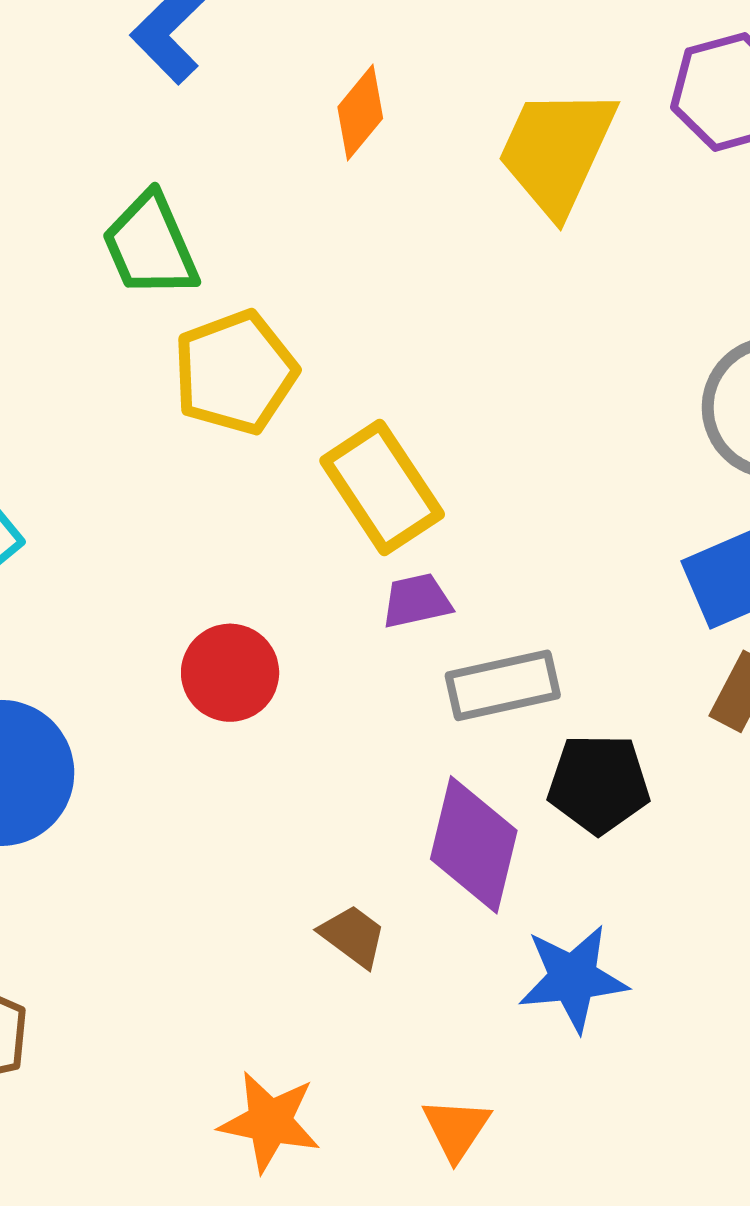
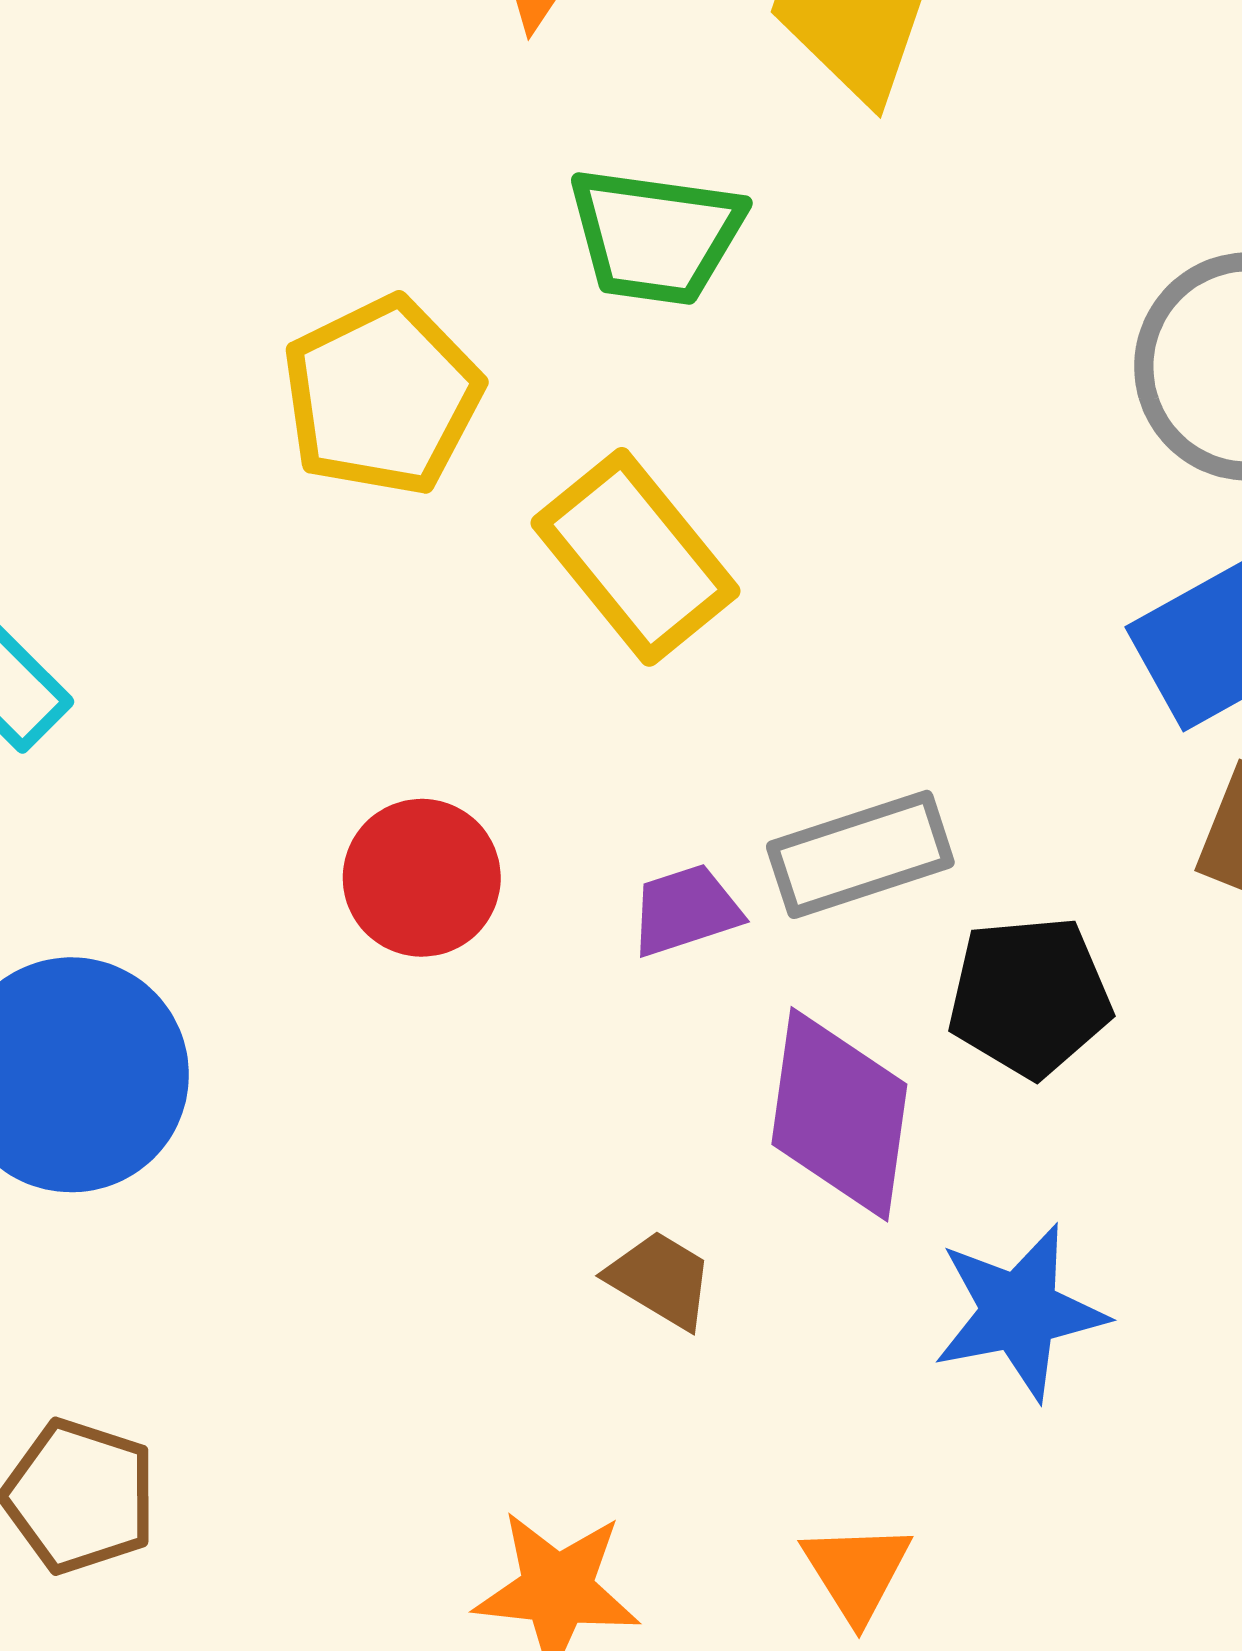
green trapezoid: (150, 245) -> (656, 236), moved, turned -53
purple trapezoid: (417, 601) -> (686, 910), moved

